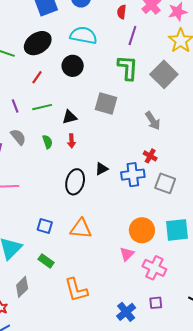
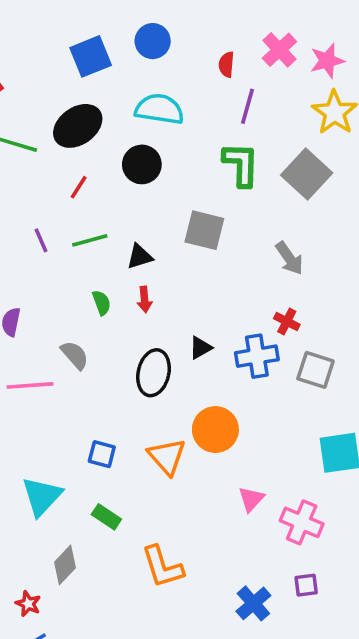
gray semicircle: (18, 137) -> (75, 355), moved
orange triangle: (81, 229) -> (167, 457), turned 45
orange circle: (142, 230) -> (215, 430), moved

